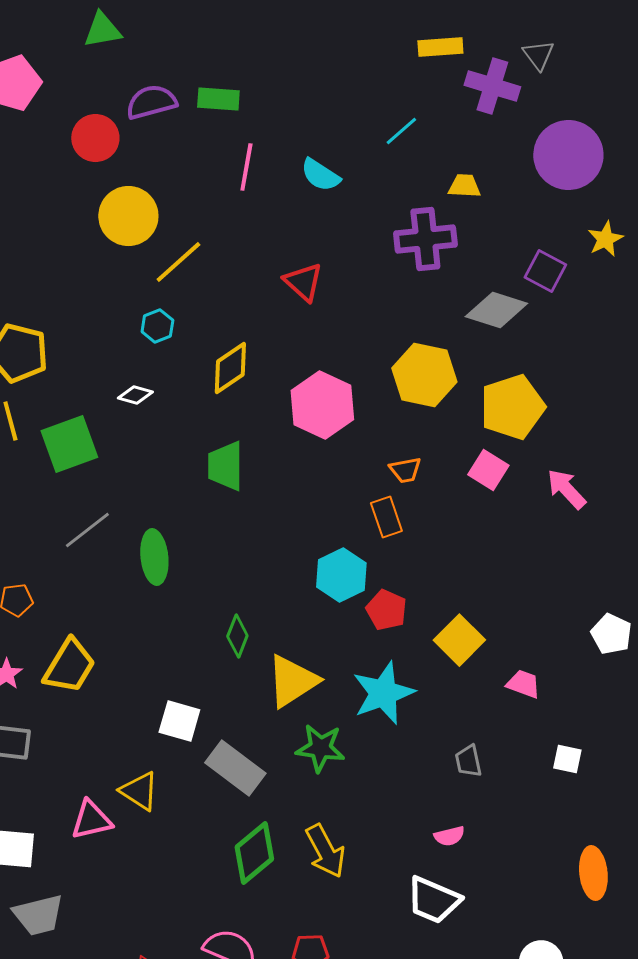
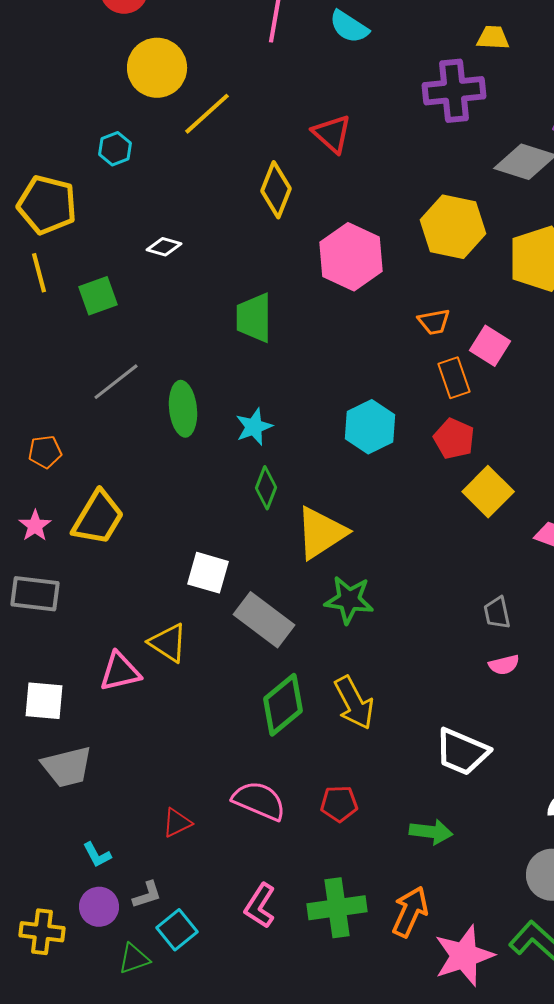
cyan hexagon: (157, 326) -> (115, 149), moved
yellow diamond: (230, 368) -> (276, 190), moved, turned -34
green square: (69, 444) -> (98, 296), size x0.7
pink square: (488, 470) -> (490, 346), moved
orange rectangle: (386, 517) -> (454, 378), moved
red pentagon: (386, 610) -> (454, 439), moved
cyan star: (383, 693) -> (254, 427), moved, size x0.6
pink semicircle: (449, 836) -> (504, 665), moved

